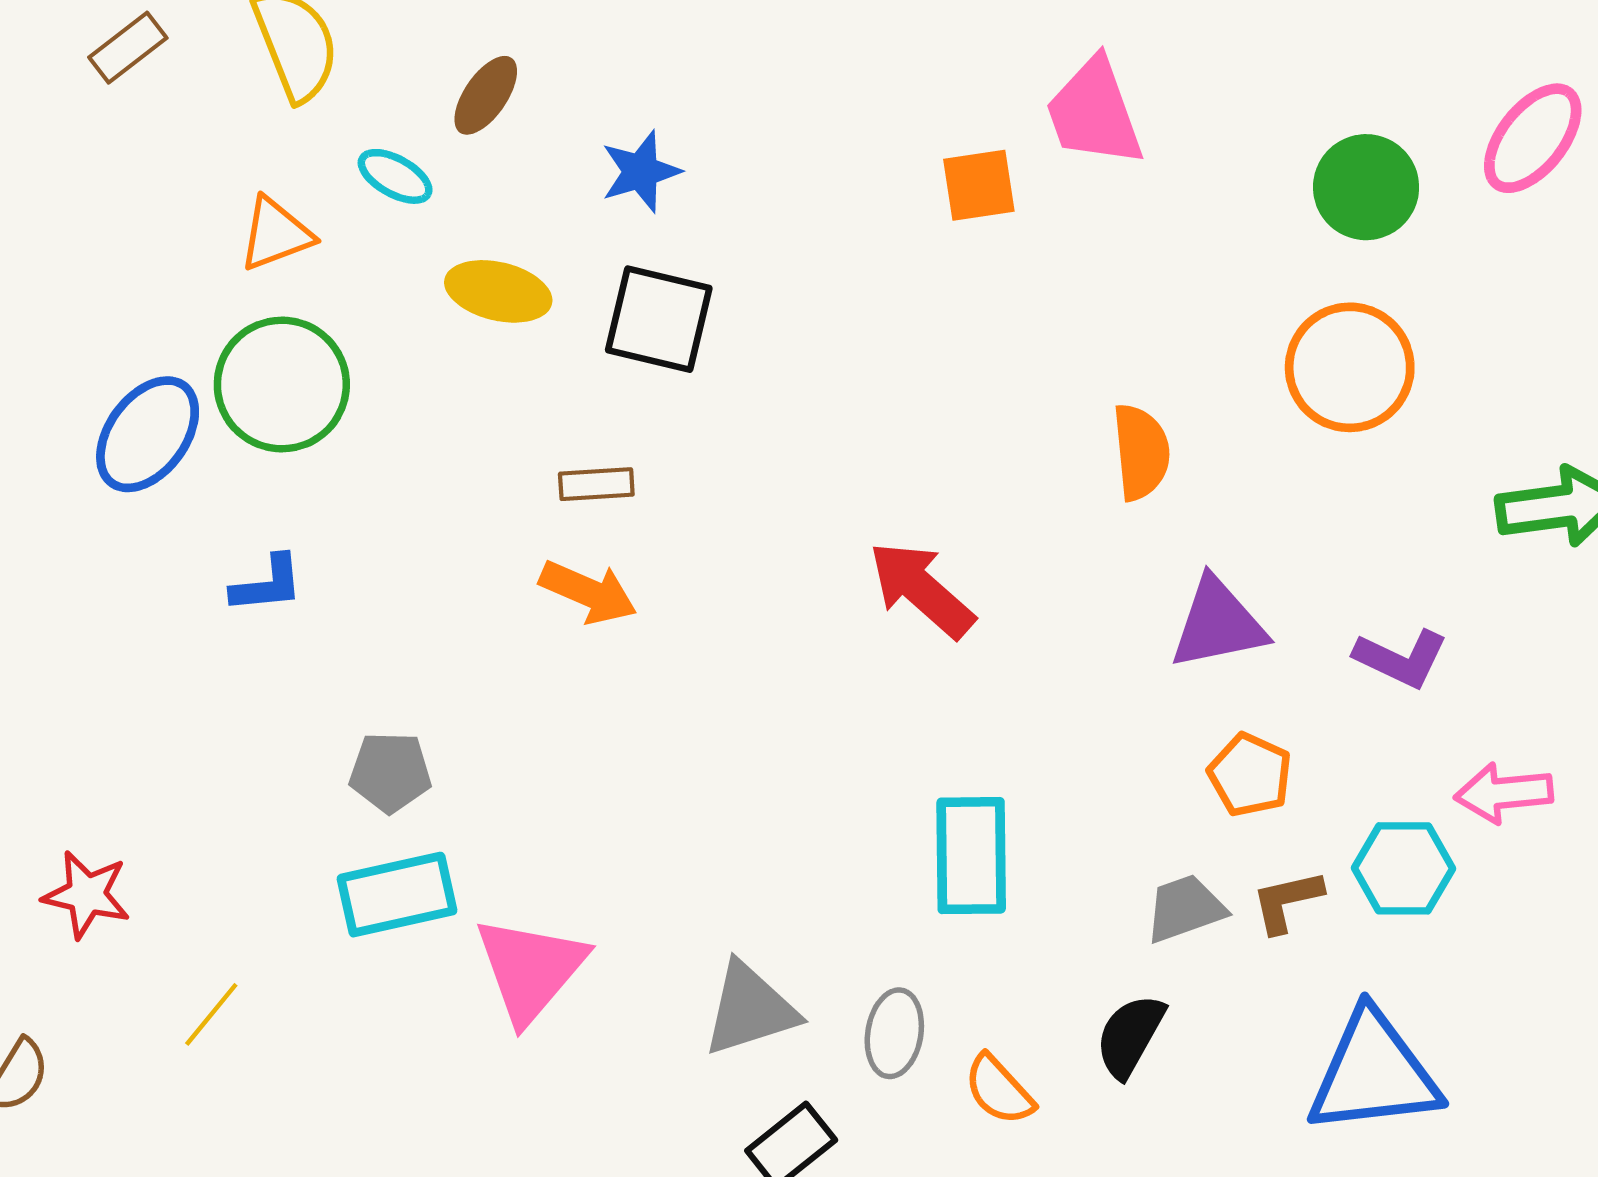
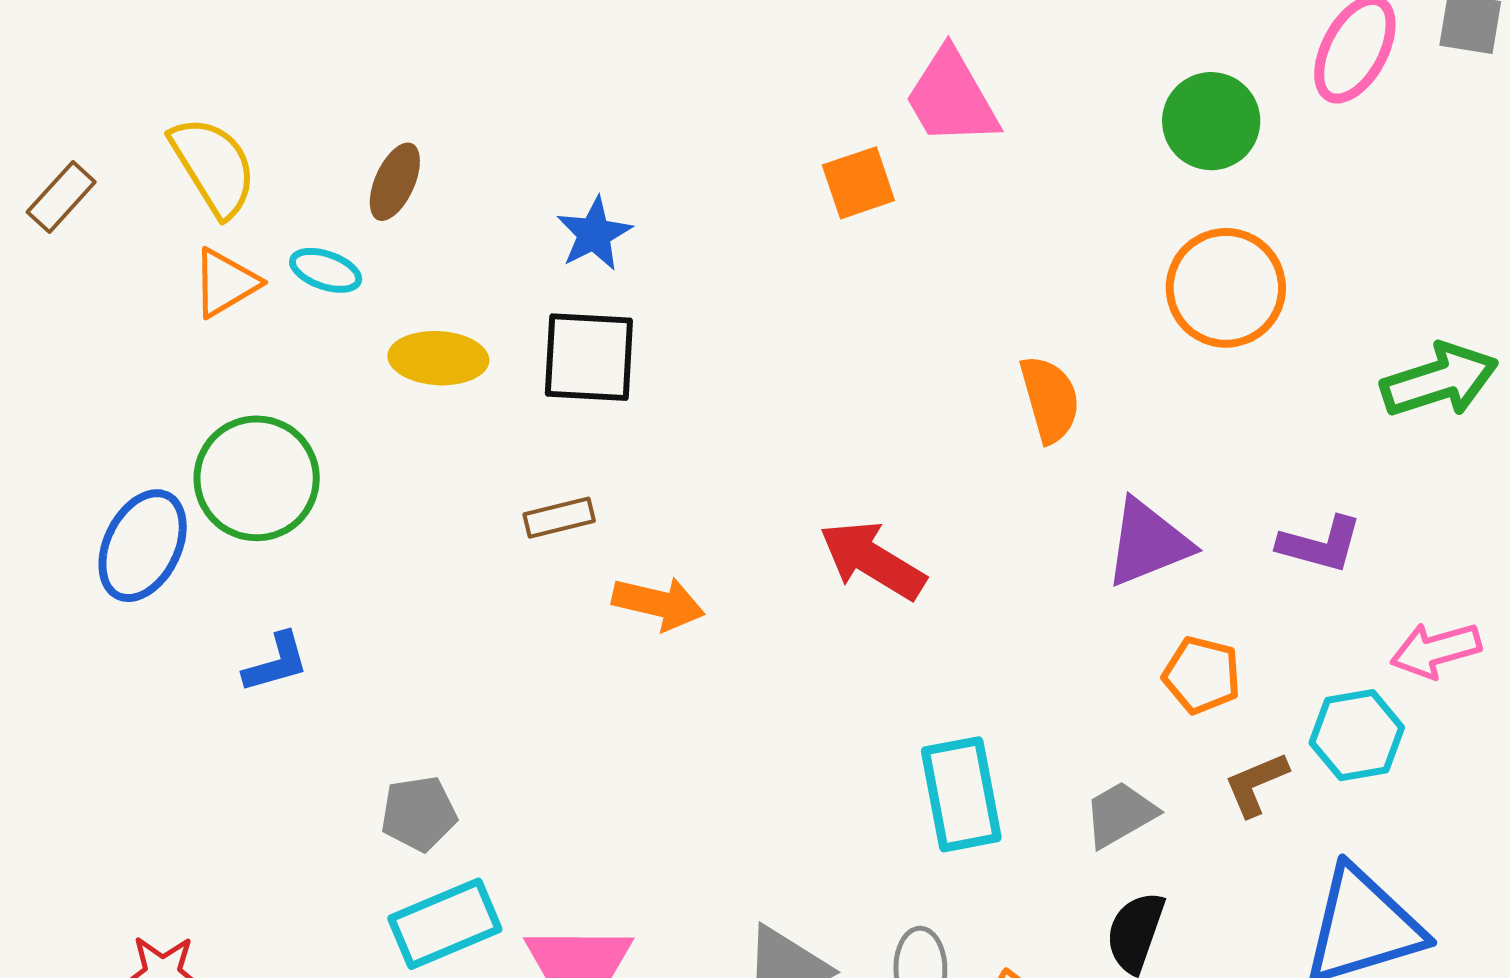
blue star: (641, 172) -> (594, 234), moved
orange triangle: (276, 234) -> (225, 283), moved
orange arrow: (588, 592) -> (658, 603), moved
gray trapezoid: (1185, 908) -> (1120, 814), moved

